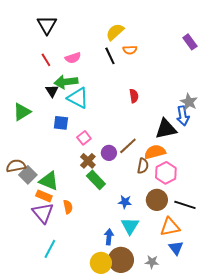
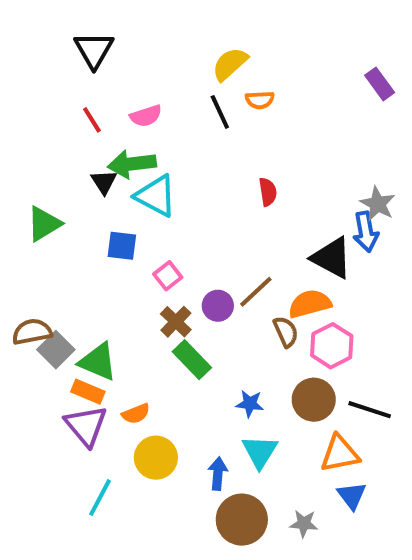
black triangle: (166, 129) -> (332, 258), turned 40
brown semicircle: (143, 166) -> (286, 332), turned -35
orange semicircle: (68, 207) -> (136, 414), turned 80
yellow circle: (101, 263) -> (156, 458), moved

